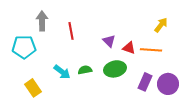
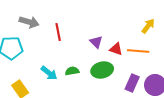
gray arrow: (42, 21) -> (29, 22), turned 108

